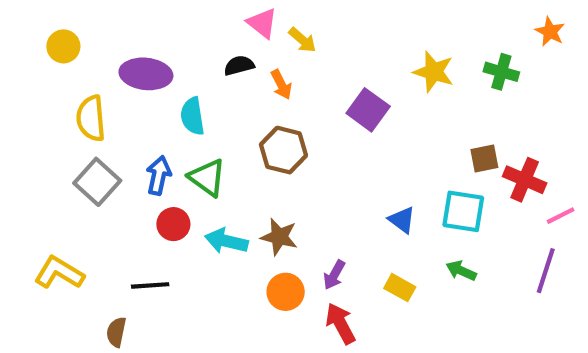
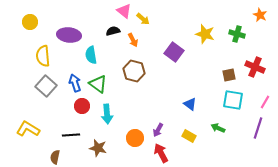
blue arrow: (159, 175) -> (75, 83), turned -30
red cross: (525, 180) -> (255, 67), moved
cyan square: (463, 211) -> (233, 100), moved
pink line: (561, 216) -> (265, 102), turned -32
brown star: (279, 237) -> (98, 148), moved
cyan arrow: (226, 241) -> (107, 114), turned -108

